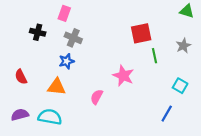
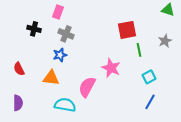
cyan square: (180, 86) -> (149, 77), moved, turned 32
pink semicircle: (97, 97) -> (87, 87), size x1.5
purple semicircle: (20, 115) -> (18, 103), turned 105
cyan semicircle: (50, 117) -> (65, 105), moved

